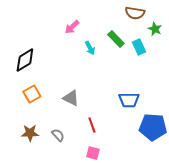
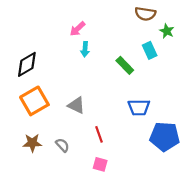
green rectangle: (116, 39) -> (125, 65), moved
cyan arrow: (90, 48) -> (85, 49), moved, turned 32
orange square: (32, 94) -> (34, 101), size x1.5

